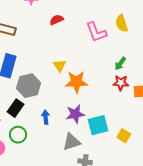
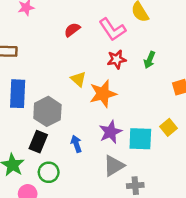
red semicircle: (57, 20) -> (72, 30), moved
red star: (121, 83) -> (117, 59), moved
cyan square: (98, 125) -> (140, 139), turned 30
yellow square: (124, 136) -> (168, 127), moved, turned 32

